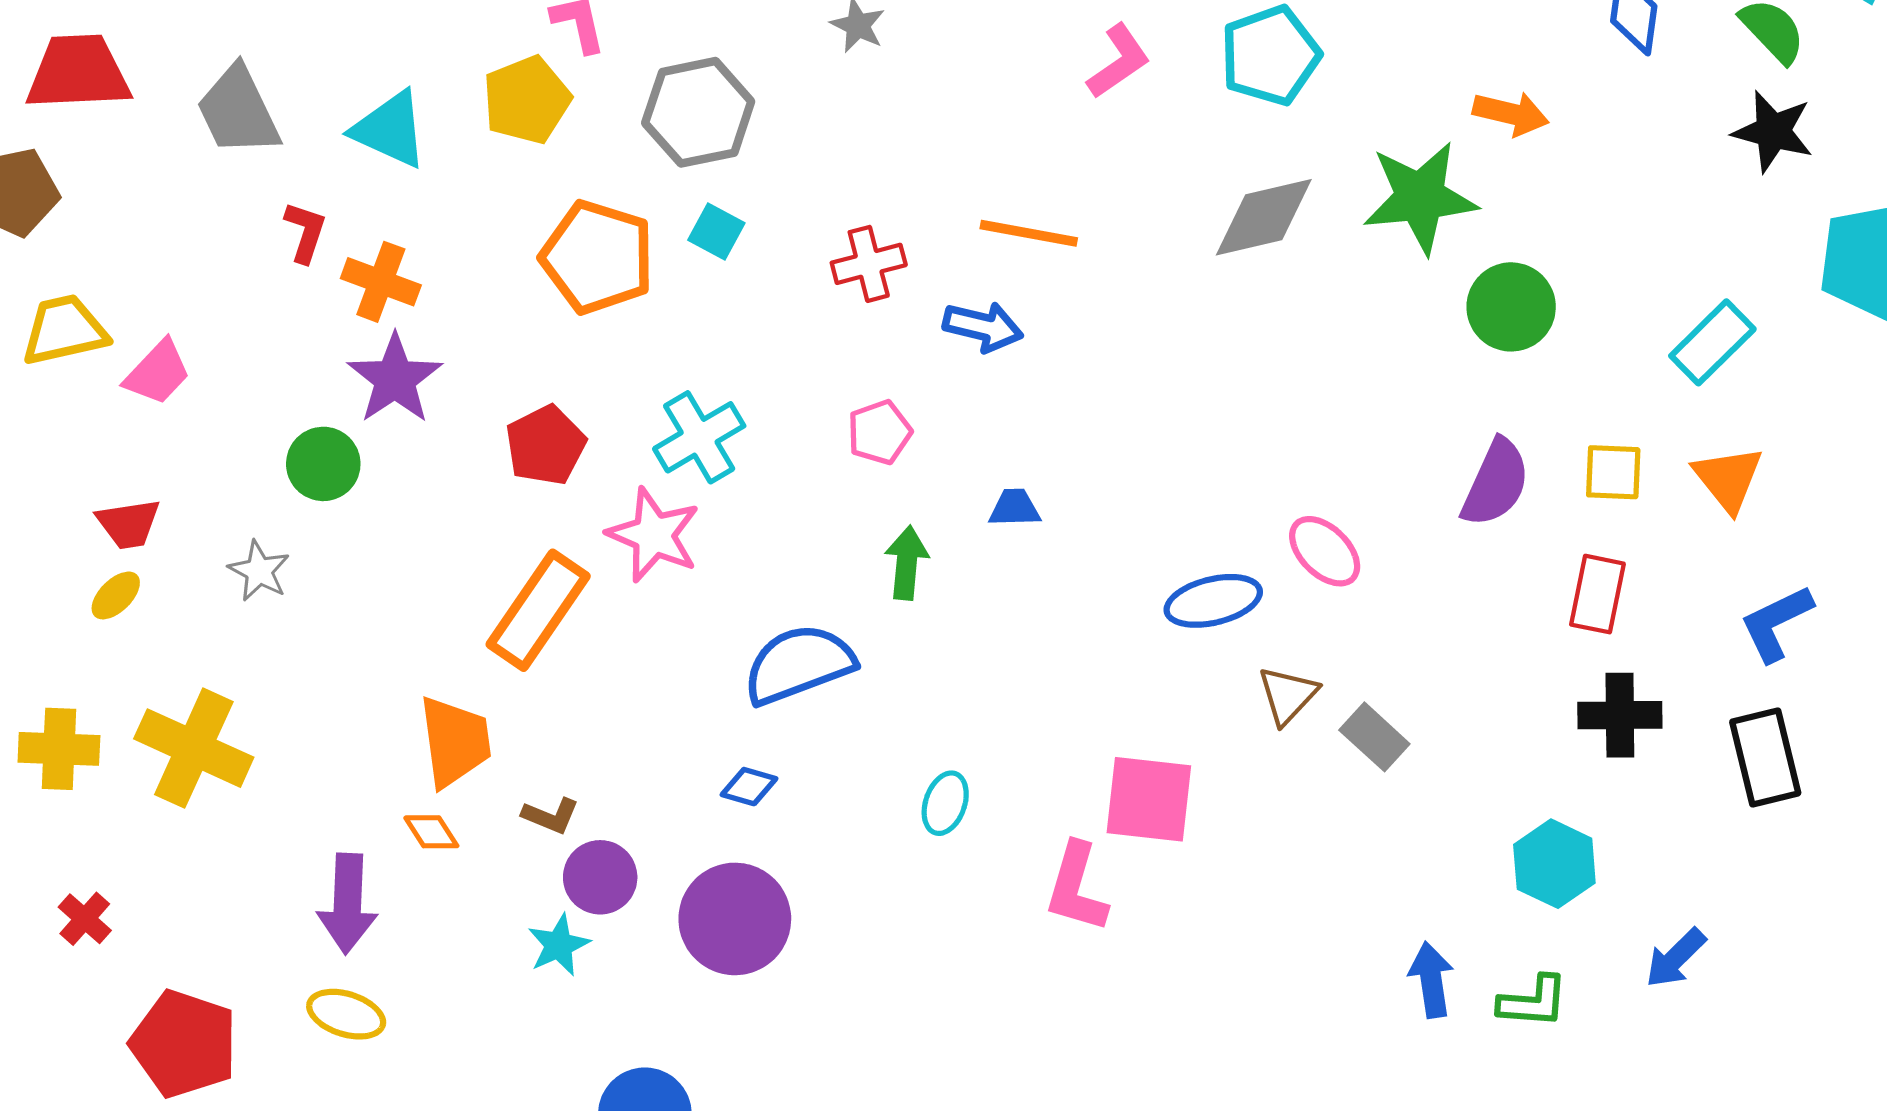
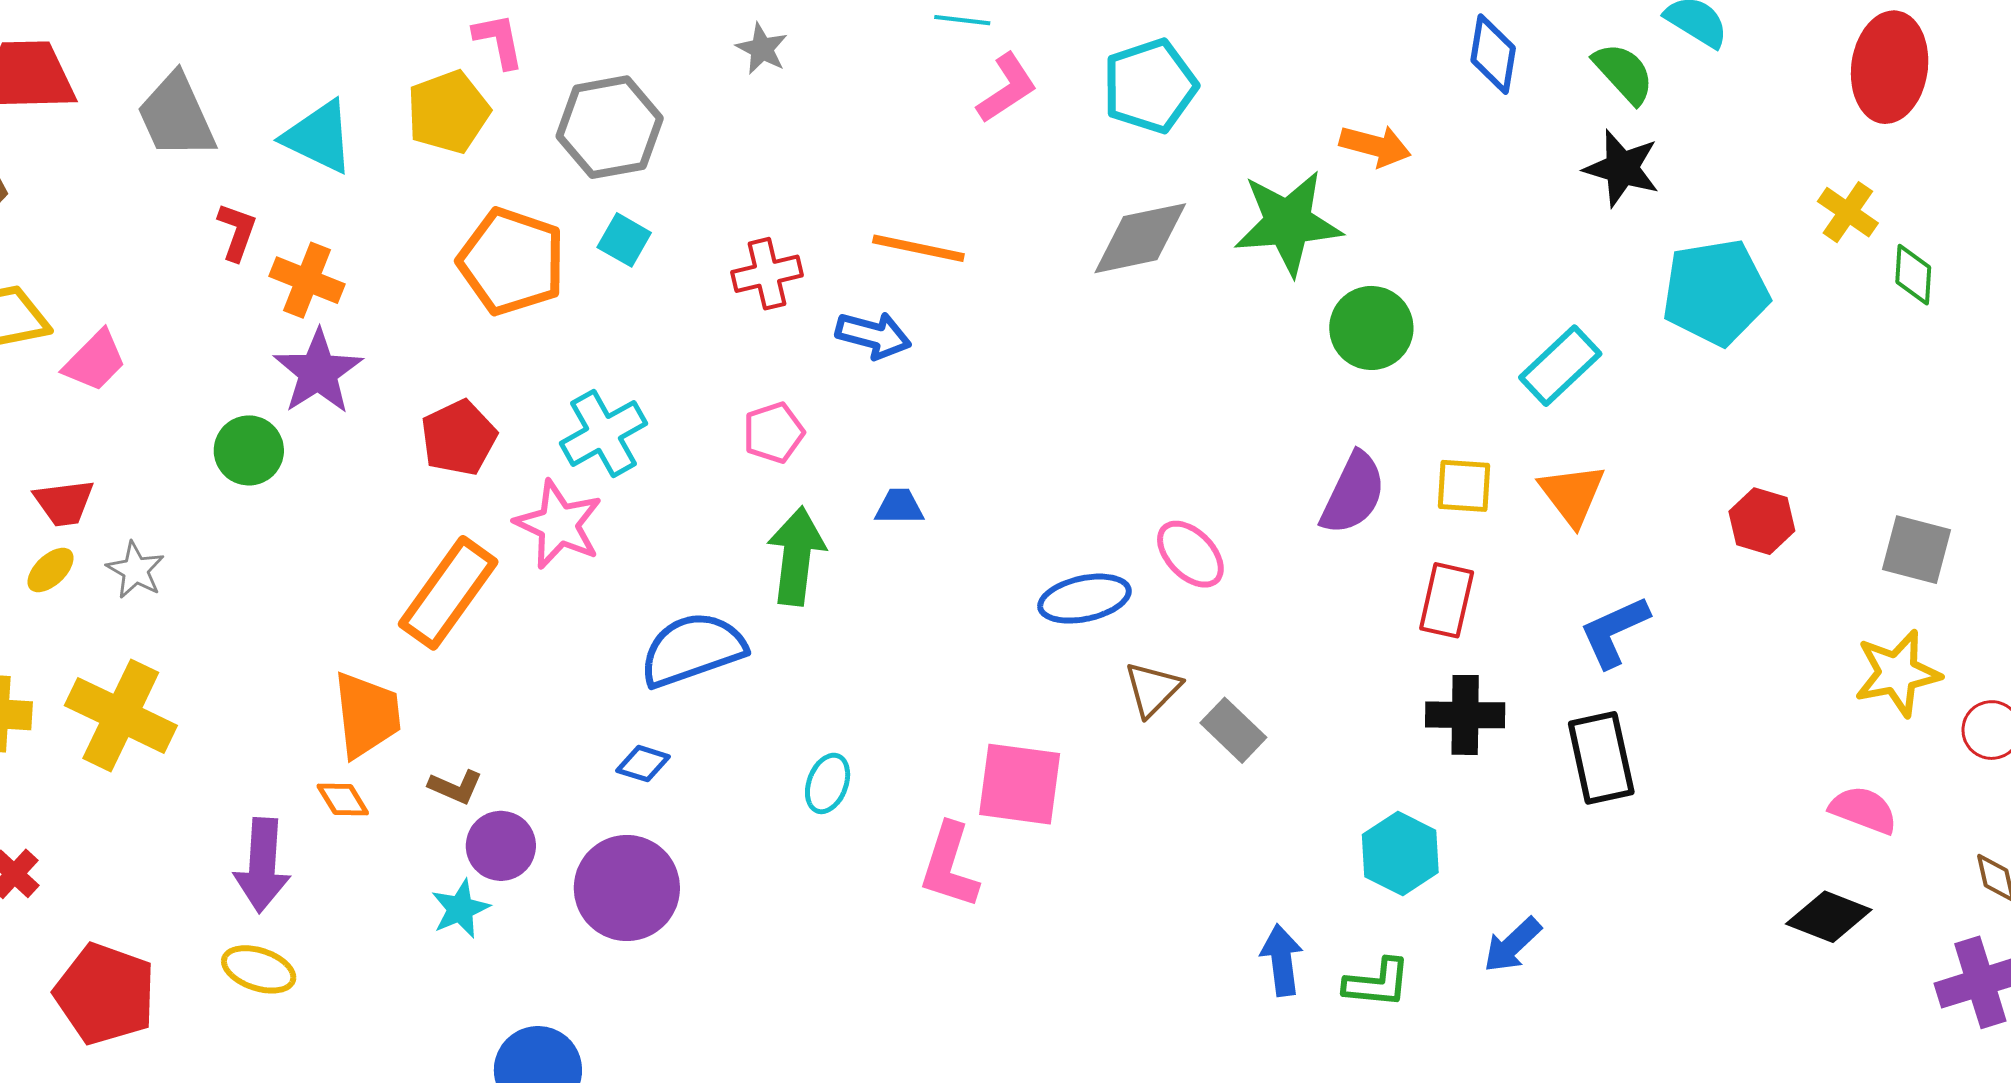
green arrow: (907, 563) -> (796, 556), size x1.4
gray star: (259, 571) -> (136, 570), moved

